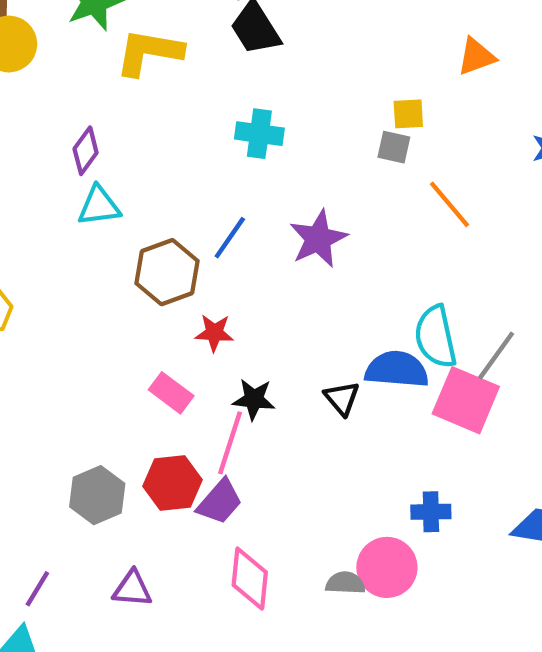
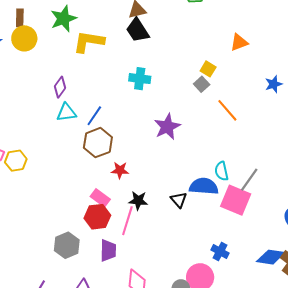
yellow square: (408, 114) -> (208, 69), turned 35
gray square: (394, 147) -> (202, 84), turned 35
blue line: (230, 238) -> (94, 116), moved
cyan semicircle: (436, 337) -> (221, 171), size x0.7
red hexagon: (173, 483) -> (97, 217), moved
purple trapezoid: (220, 502) -> (108, 250), moved, turned -40
blue cross: (431, 512) -> (220, 252), turned 30

